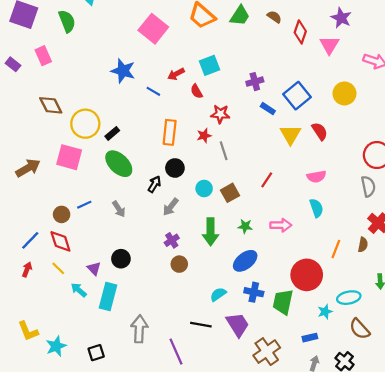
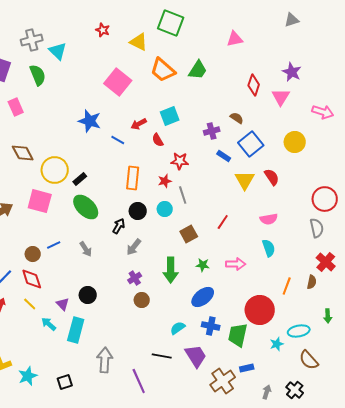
brown semicircle: (274, 17) -> (237, 118), moved
cyan circle: (204, 189) -> (165, 209), moved
blue rectangle: (310, 338) -> (247, 368), moved

